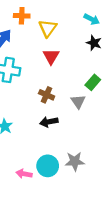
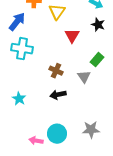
red triangle: (51, 56) -> (72, 36), moved
gray star: (75, 161) -> (91, 130), moved

